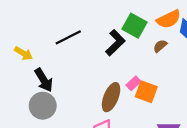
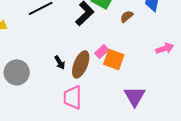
black arrow: (44, 80) -> (60, 62), moved, size x0.6

